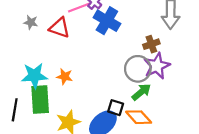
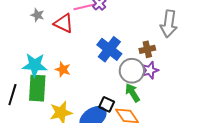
blue cross: (107, 21) -> (109, 49), moved
purple star: (157, 66) -> (150, 70), size x0.7
green arrow: (141, 92) -> (132, 93), turned -90

